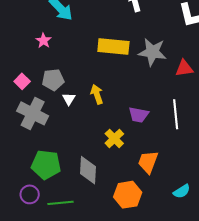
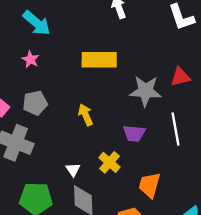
pink star: (44, 41) -> (31, 59), moved
gray star: (152, 52) -> (145, 91), moved
white triangle: (69, 99) -> (73, 170), moved

